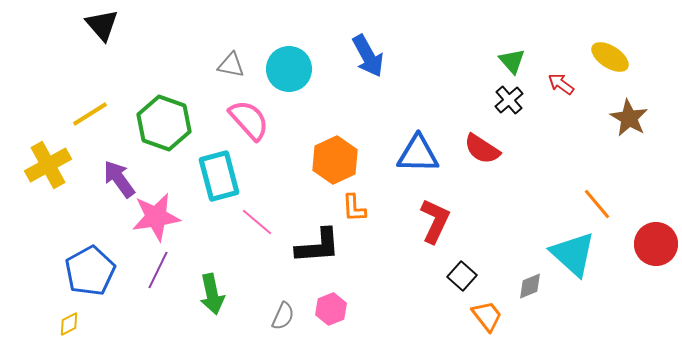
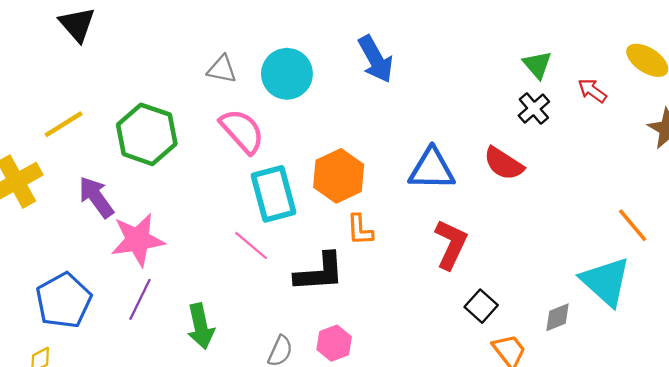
cyan rectangle: (219, 176) -> (273, 194), moved

